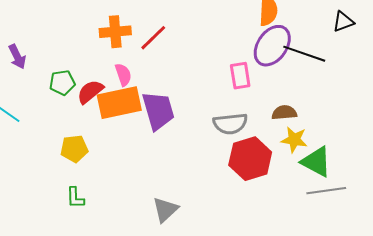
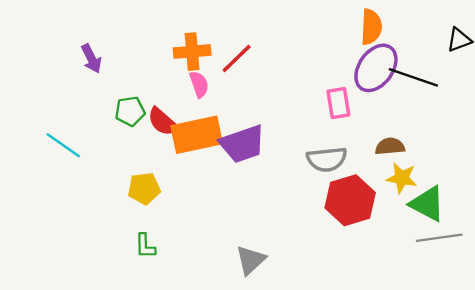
purple arrow: (17, 57) -> (91, 59), moved
pink semicircle: (123, 75) -> (199, 84), moved
red semicircle: (90, 92) -> (163, 122), turned -100
purple trapezoid: (158, 111) -> (242, 144), turned 87

